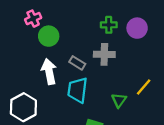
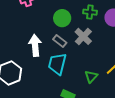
green circle: (49, 36) -> (62, 18), moved
gray cross: (104, 54) -> (83, 36), turned 36

